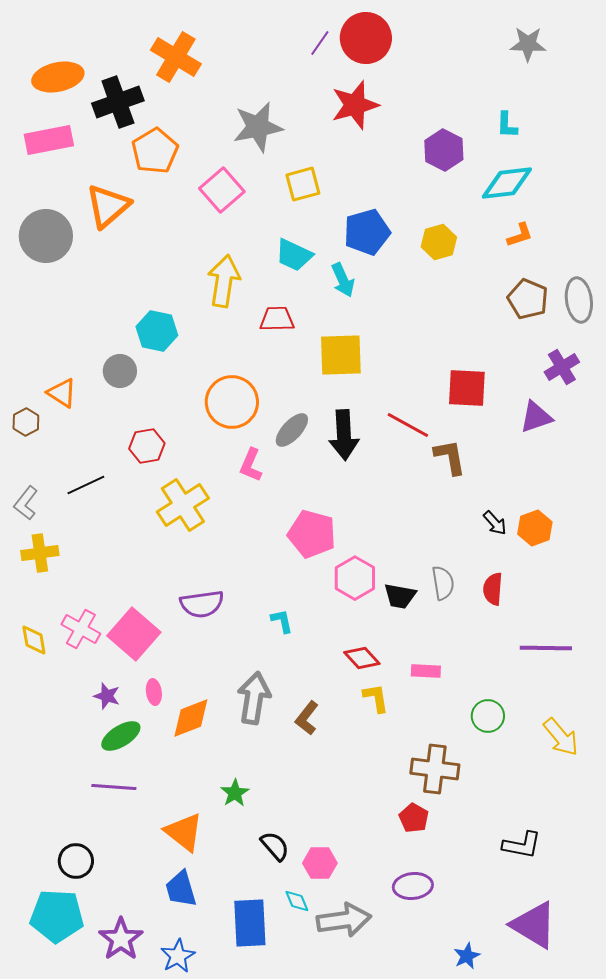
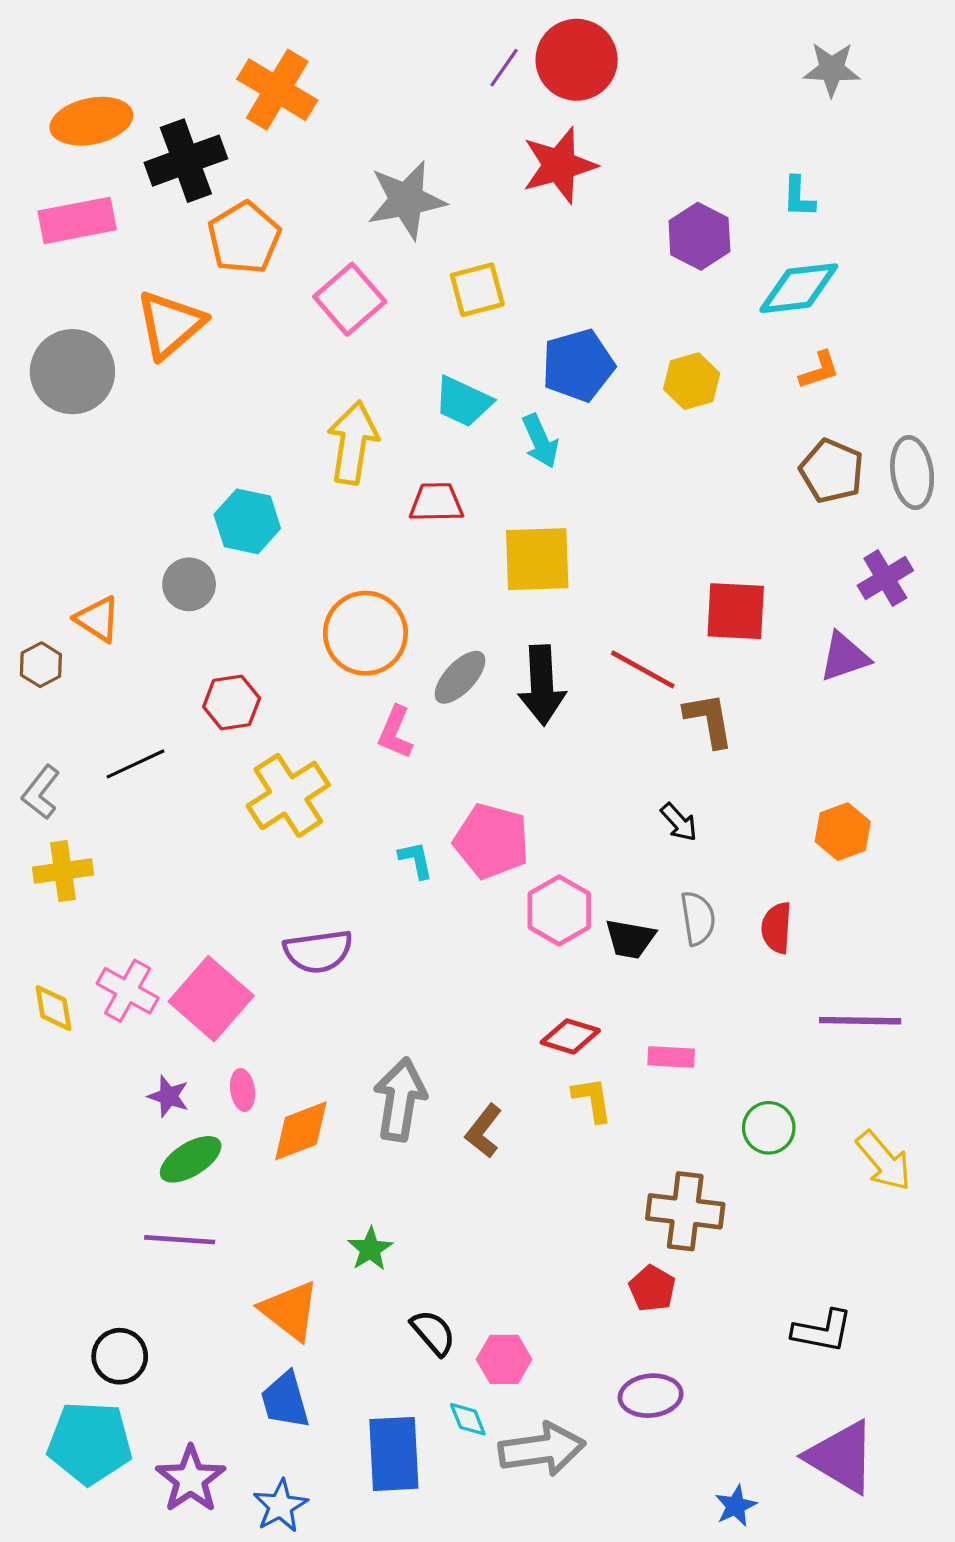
black arrow: (495, 523) -> (679, 822), moved
cyan L-shape: (282, 621) -> (416, 860), moved
red diamond: (362, 658) -> (570, 1036), turned -30

